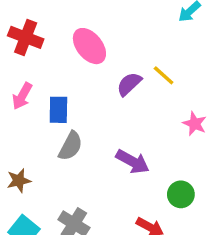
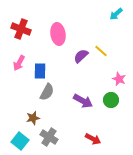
pink ellipse: (89, 46) -> (58, 34), turned 30
brown star: (19, 181) -> (33, 118), moved
green circle: (181, 194) -> (111, 100), moved

